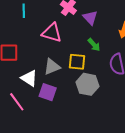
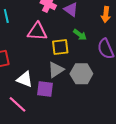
yellow square: (77, 62) -> (60, 47), moved
gray triangle: (52, 67) -> (56, 70), moved

